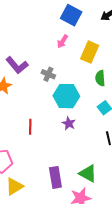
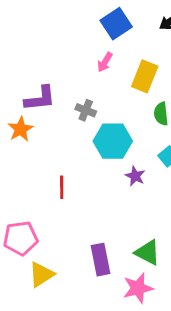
blue square: (71, 15) -> (116, 24), turned 30
purple L-shape: (17, 65) -> (40, 98), turned -55
purple star: (69, 123) -> (135, 176), moved

